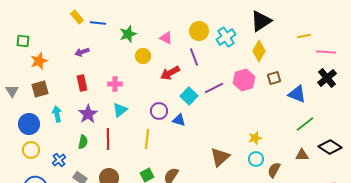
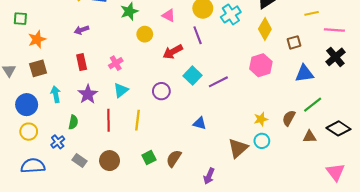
brown square: (274, 78) -> (294, 42), moved
pink hexagon: (244, 80) -> (261, 65), moved
pink cross: (115, 84) -> (116, 63), turned -32
purple line: (214, 88) -> (218, 82), moved
blue triangle: (297, 94) -> (304, 74), turned -30
blue triangle: (179, 120) -> (200, 123), moved
yellow line: (147, 139) -> (138, 120), moved
green semicircle: (83, 142) -> (73, 122), moved
brown triangle: (220, 157) -> (238, 148), moved
brown semicircle: (274, 170) -> (289, 118), moved

